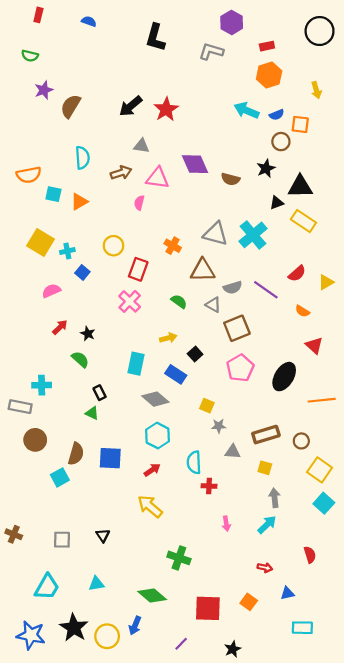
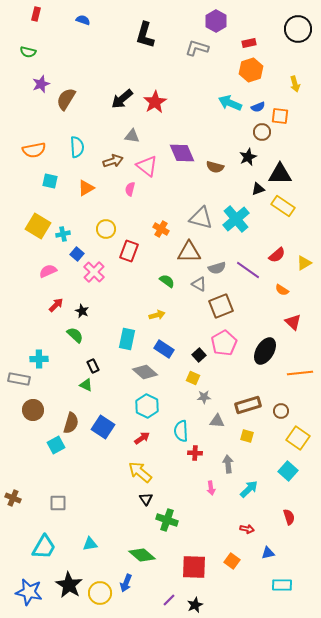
orange semicircle: (29, 175) -> (34, 150), moved
pink triangle: (158, 178) -> (147, 166), turned 30
orange triangle: (79, 202) -> (86, 188), moved
pink cross: (130, 301) -> (94, 272), moved
black square: (195, 354) -> (199, 355), moved
blue square: (110, 458) -> (103, 427), turned 30
gray arrow: (274, 498) -> (228, 464), moved
cyan square: (324, 503) -> (288, 471), moved
black triangle: (103, 535) -> (146, 499), moved
black star: (233, 649) -> (195, 605), moved

